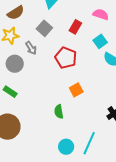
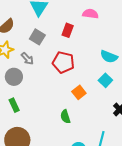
cyan square: (100, 41) -> (105, 80), moved
green rectangle: (10, 92) -> (14, 105), turned 40

